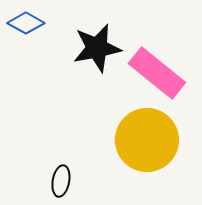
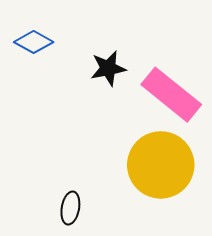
black star: (97, 48) -> (108, 68), size x0.7

